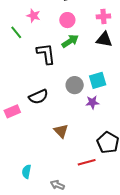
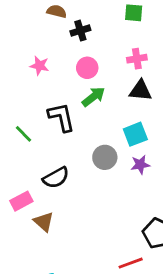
green line: (16, 32) -> (23, 134), moved
cyan square: (98, 80) -> (135, 134), moved
purple star: (92, 102) -> (140, 165), moved
brown triangle: (61, 131) -> (44, 222), moved

